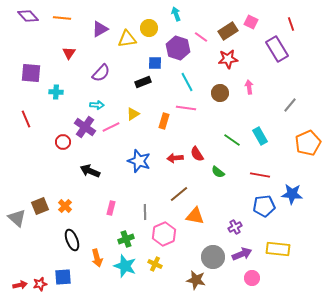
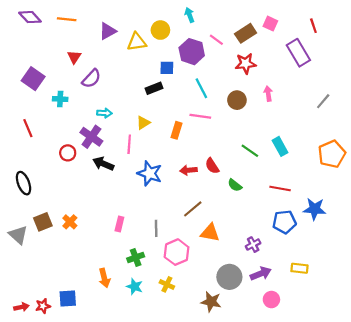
purple square: (31, 73) -> (33, 79), turned 30
purple semicircle: (101, 73) -> (91, 79), moved
gray line: (290, 105) -> (323, 101), moved
pink line: (111, 127) -> (129, 144), moved, turned -60
black arrow: (90, 171) -> (103, 164), moved
black ellipse: (72, 240) -> (24, 183), moved
yellow rectangle: (278, 249) -> (299, 268), size x0.7
cyan star: (125, 266) -> (135, 287), size x0.7

